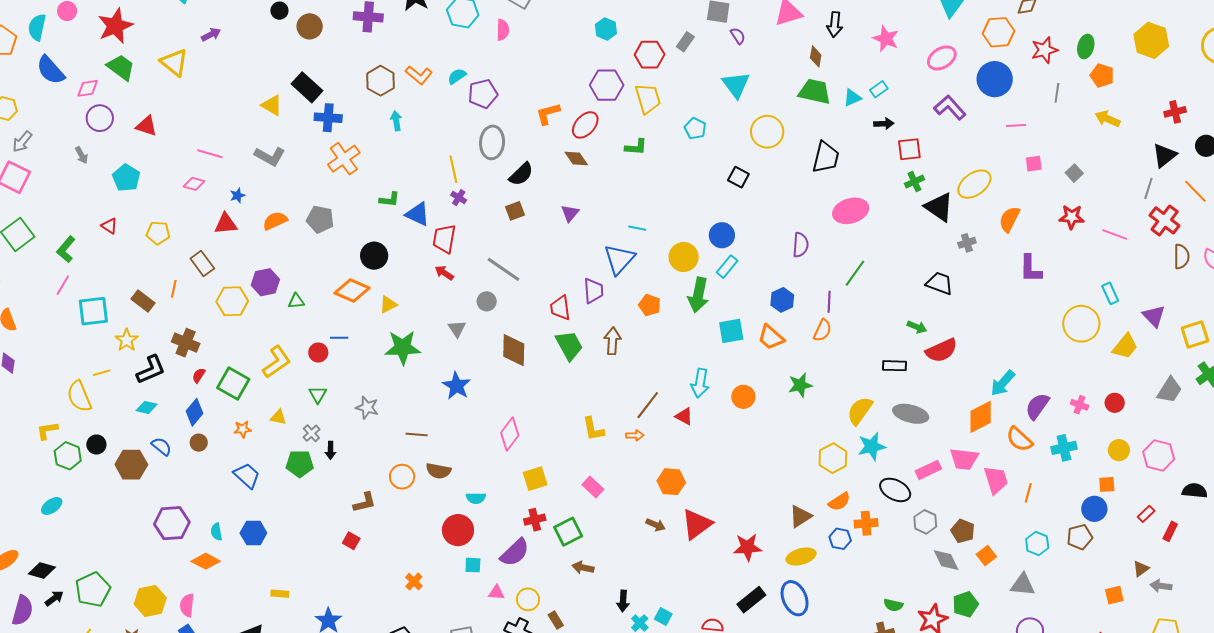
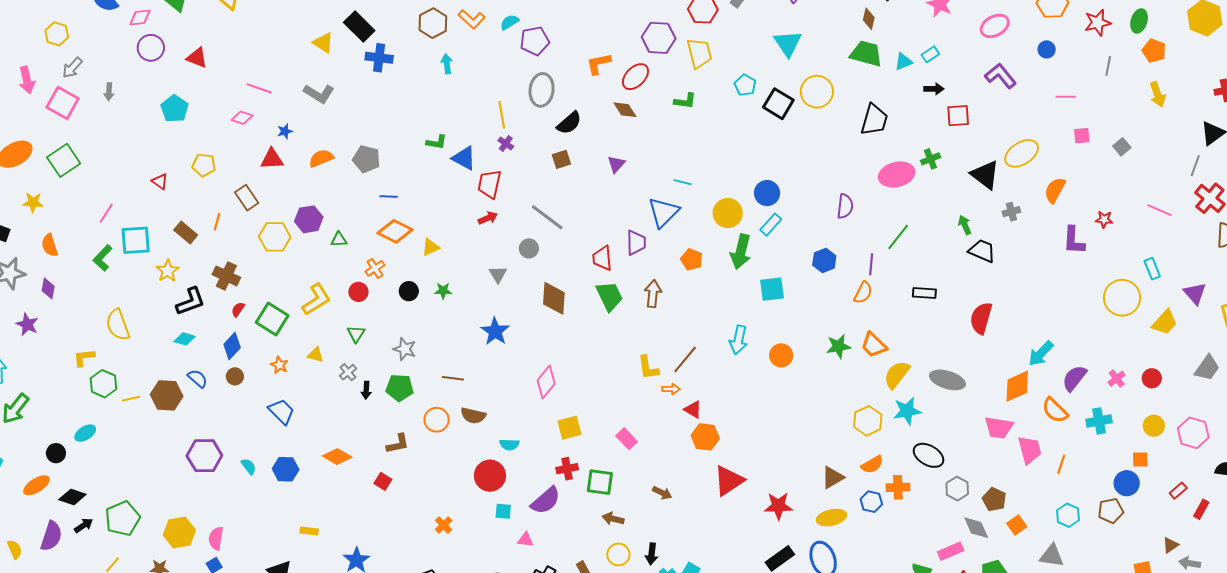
blue circle: (995, 79) -> (1047, 49), size x0.5
yellow arrow: (1108, 119) -> (1157, 94), turned -135
gray arrow: (82, 155) -> (109, 92), moved, turned 30
orange cross: (344, 159) -> (375, 268), moved, size x0.6
black square: (738, 177) -> (778, 104), moved, size x1.4
green cross: (914, 182) -> (930, 159), moved
red star: (1072, 217) -> (1104, 219), moved, size x0.7
red triangle: (109, 226) -> (160, 182), moved
green L-shape: (66, 249) -> (103, 258), moved
black circle: (374, 256) -> (409, 291), moved, size x0.7
red arrow: (444, 273) -> (488, 218), turned 120
green arrow: (917, 327) -> (965, 225), moved, turned -138
orange trapezoid: (771, 337) -> (874, 345), moved
blue line: (339, 338) -> (389, 196), moved
green star: (403, 347) -> (443, 291), size x0.5
red semicircle: (941, 350) -> (981, 318), turned 128
black rectangle: (894, 366) -> (924, 293), moved
yellow line: (102, 373) -> (131, 399), moved
pink cross: (1080, 405) -> (1117, 379), turned 30
red triangle: (684, 416) -> (693, 409), moved
orange star: (243, 429) -> (279, 365), turned 30
yellow L-shape: (593, 429) -> (648, 368), moved
black circle: (96, 445) -> (56, 453), moved
green pentagon: (300, 464) -> (400, 388), moved
pink rectangle: (928, 470) -> (951, 551), moved
brown arrow: (656, 525) -> (662, 493), moved
cyan semicircle: (216, 532) -> (249, 466), turned 150
green square: (568, 532) -> (600, 482), turned 32
orange diamond: (206, 561) -> (337, 457), moved
yellow circle: (528, 599) -> (618, 554), moved

